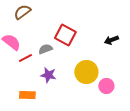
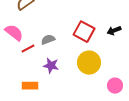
red square: (65, 35) -> (84, 32), moved
pink circle: (106, 86) -> (115, 86), moved

